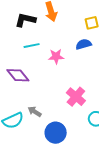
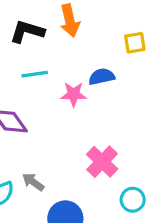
blue semicircle: (84, 44) -> (102, 77), moved

